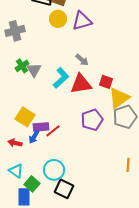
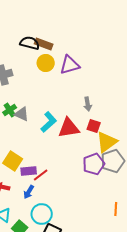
gray arrow: (82, 60) -> (88, 104), moved, turned 40
gray triangle: (34, 70) -> (22, 114), turned -35
purple pentagon: (92, 120) -> (94, 164), moved
blue arrow: (34, 137) -> (29, 192), moved

